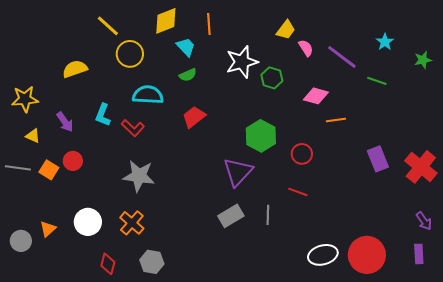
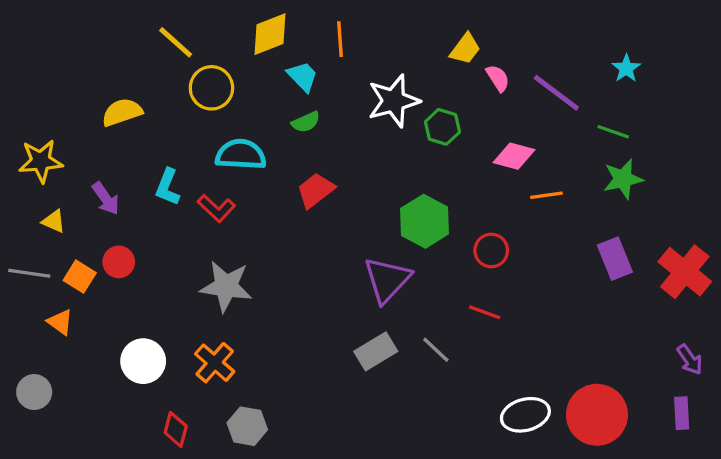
green star: (423, 60) -> (623, 179), moved, size x1.4
gray line: (268, 215) -> (436, 350), turned -48
orange triangle: (48, 229) -> (60, 322), moved, turned -42

